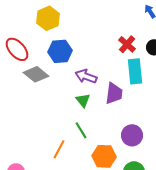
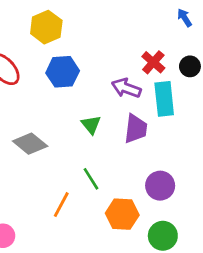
gray diamond: (36, 74) -> (30, 144), moved
purple arrow: (86, 76) -> (126, 88), moved
green triangle: (83, 100) -> (91, 125), moved

